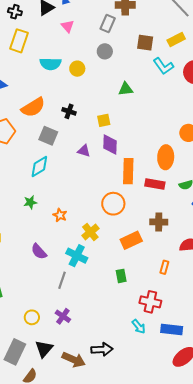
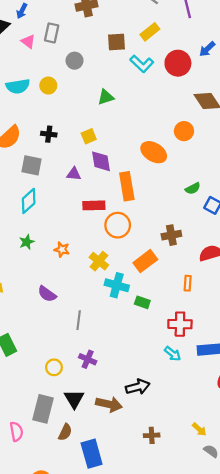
gray rectangle: (108, 23) -> (52, 33), moved
orange ellipse: (166, 157) -> (154, 152), moved, turned -50
red rectangle: (155, 184) -> (94, 205), moved
cyan cross: (77, 256) -> (117, 285), moved
green rectangle: (121, 276) -> (142, 302), turned -48

